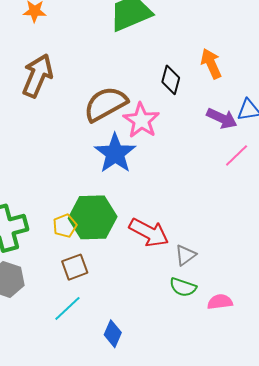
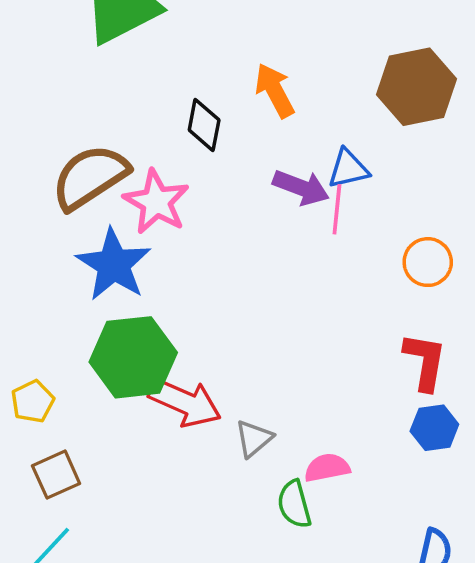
pink line: (237, 155) -> (337, 209), moved, turned -36
green hexagon: (93, 217) -> (133, 357), moved
green semicircle: (183, 287) -> (294, 504), moved, turned 60
pink semicircle: (220, 302) -> (327, 468), moved

